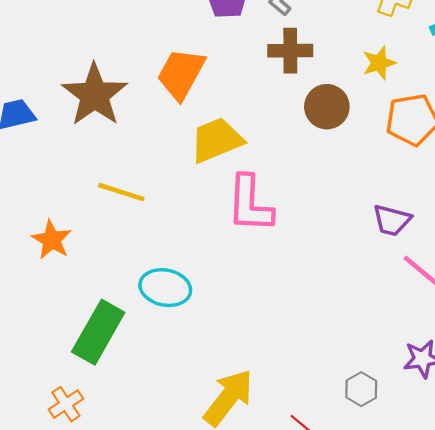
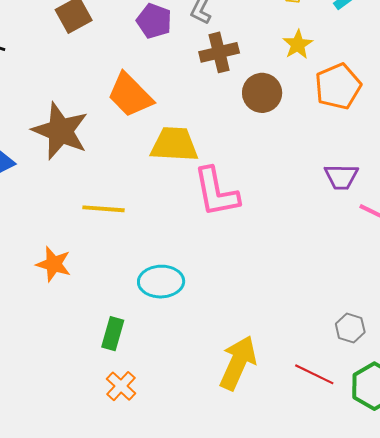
orange trapezoid: (181, 74) -> (130, 95), turned -60
yellow trapezoid: (216, 140) -> (174, 144), turned 39
green rectangle: (98, 332) -> (113, 334), size x0.6
orange cross: (66, 404) -> (121, 386), moved

